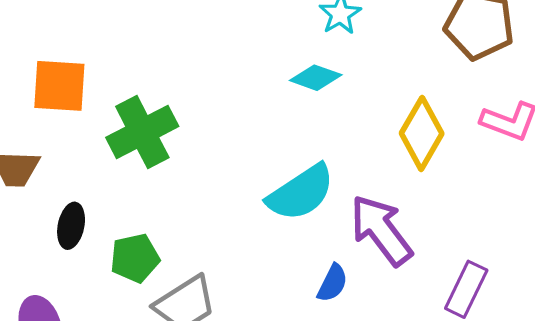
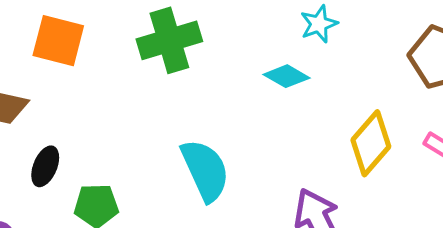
green cross: (142, 132) -> (169, 40), moved
cyan semicircle: (301, 193) -> (205, 170), moved, turned -92

